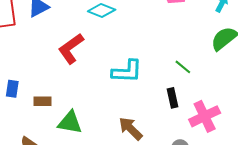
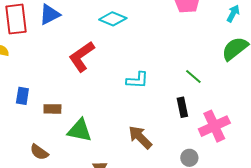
cyan L-shape: (127, 71) -> (137, 80), size x0.7

